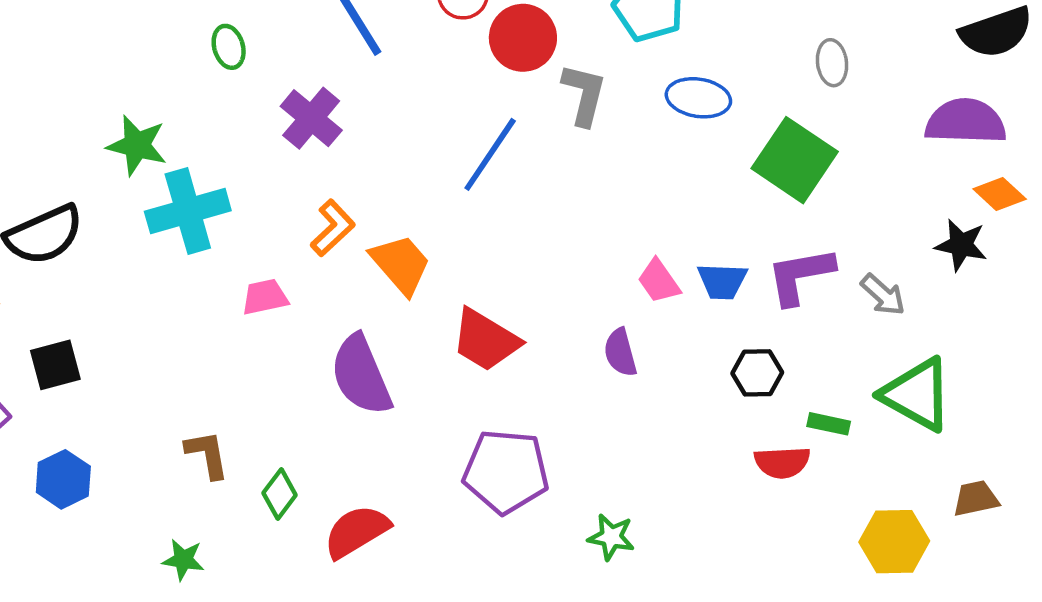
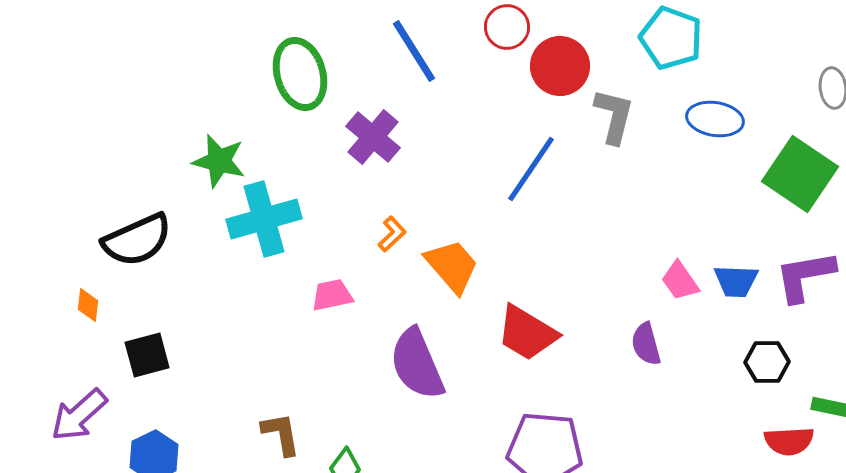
green ellipse: (229, 47) -> (300, 74), size x1.8
orange L-shape: (333, 228) -> (392, 234), size x0.7

